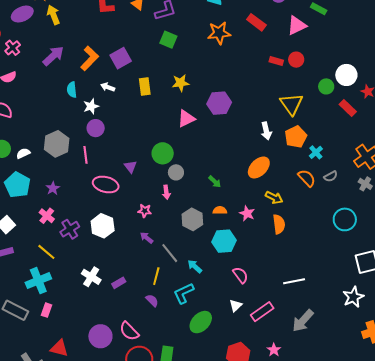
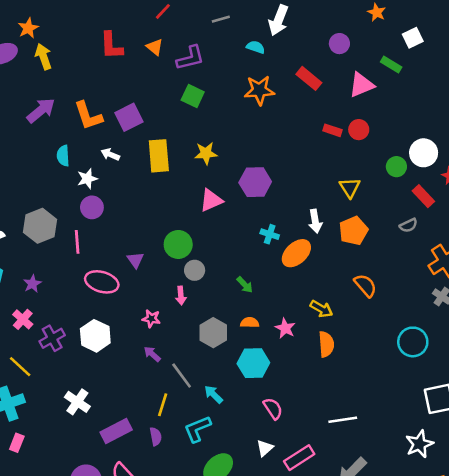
orange L-shape: (90, 58) -> (88, 116), turned 115
yellow rectangle: (145, 86) -> (159, 156), size x1.4
yellow triangle: (291, 104) -> (350, 188), size x0.7
cyan cross: (316, 152) -> (270, 234), moved, turned -32
orange ellipse: (259, 167) -> (296, 253), moved
gray semicircle: (331, 176) -> (408, 225), moved
purple rectangle: (119, 283) -> (116, 431), moved, size x1.6
purple semicircle: (152, 300) -> (156, 437), turned 32

